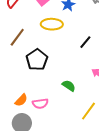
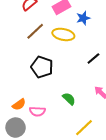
brown line: (17, 37) -> (35, 31), moved
black pentagon: (37, 60) -> (42, 67), turned -30

